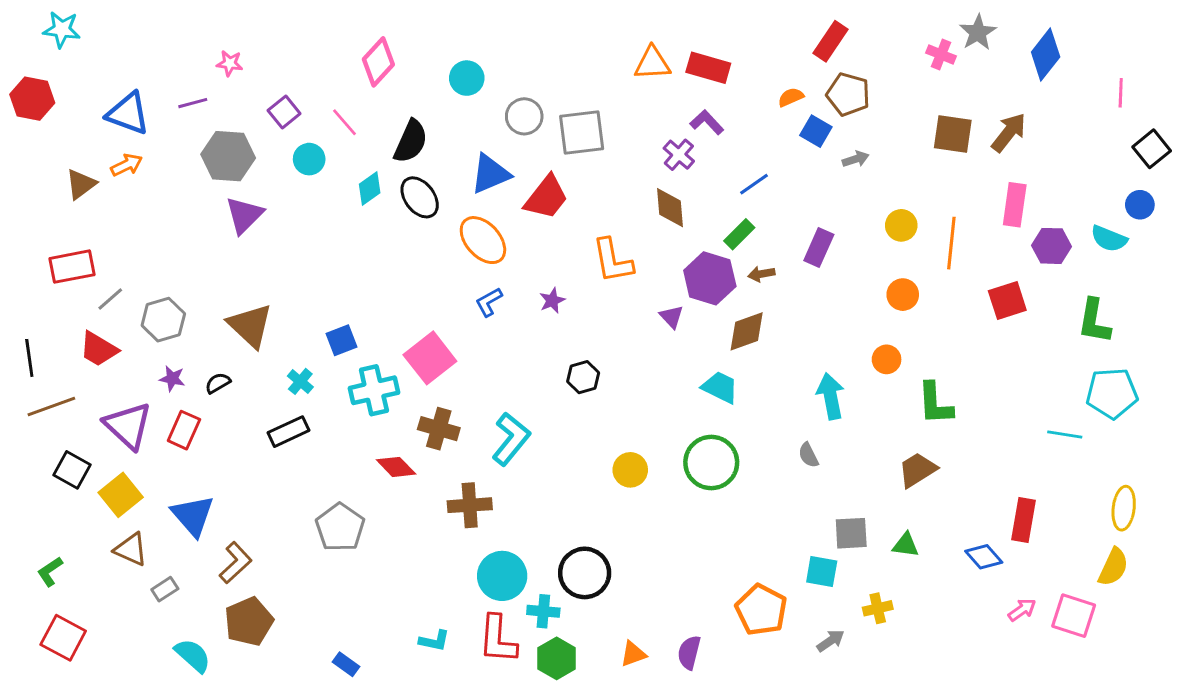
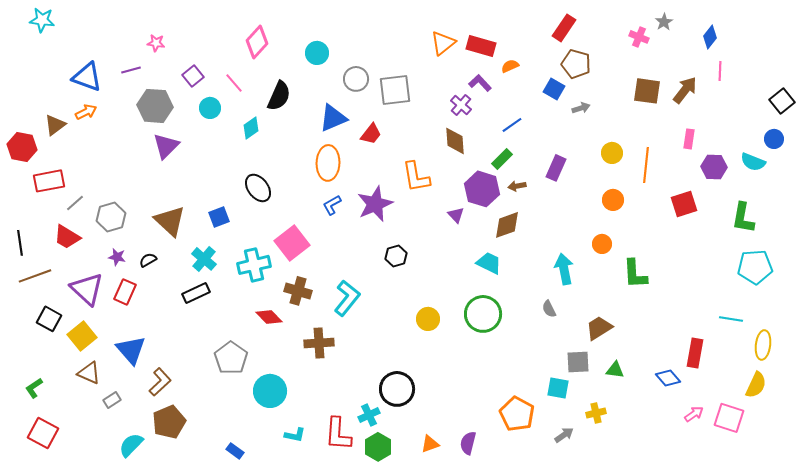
gray star: (978, 32) -> (664, 22), size x0.7
blue diamond: (1046, 55) -> (710, 37), size x0.7
orange triangle: (652, 63) -> (443, 43), turned -36
pink line: (1121, 93) -> (720, 71), moved
orange semicircle: (791, 97) -> (510, 66), moved
red hexagon: (32, 99) -> (22, 147), moved
black ellipse: (420, 197) -> (258, 188), moved
red trapezoid: (546, 197) -> (371, 134), size x0.7
pink rectangle: (1015, 205) -> (689, 139), size x0.7
orange ellipse: (483, 240) -> (328, 163), turned 44
purple star: (552, 300) -> (375, 204), size x2.0
blue square: (342, 340) -> (219, 217), moved
cyan cross: (300, 381) -> (204, 259), size x1.4
cyan line: (1065, 435) -> (731, 319), moved
brown trapezoid: (917, 470) -> (599, 328), moved
cyan circle: (502, 576) -> (270, 391), moved
cyan cross: (543, 611) -> (369, 415), turned -30
cyan semicircle: (193, 655) -> (131, 445), turned -88

